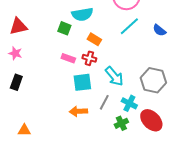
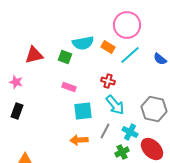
red triangle: (18, 26) -> (34, 55), moved
orange rectangle: (94, 39) -> (108, 47), moved
red cross: (89, 58) -> (108, 81), moved

